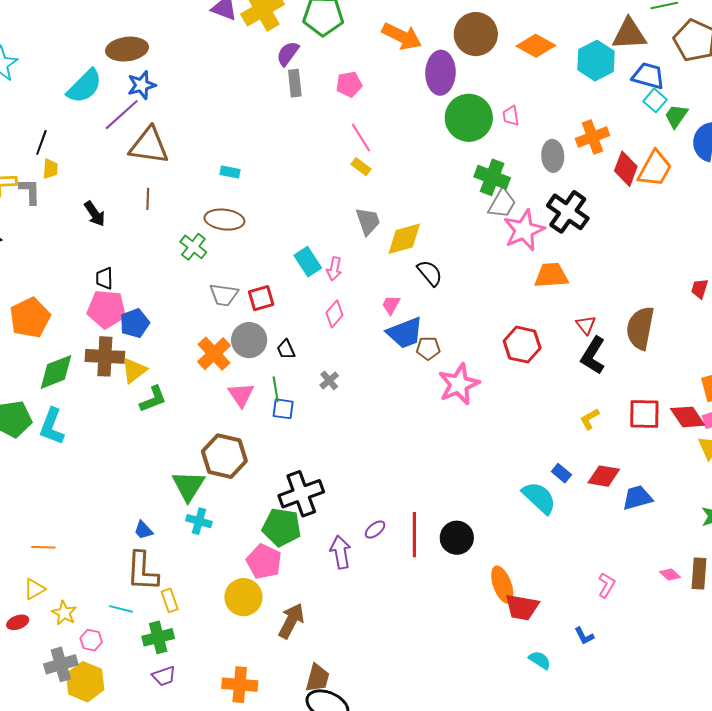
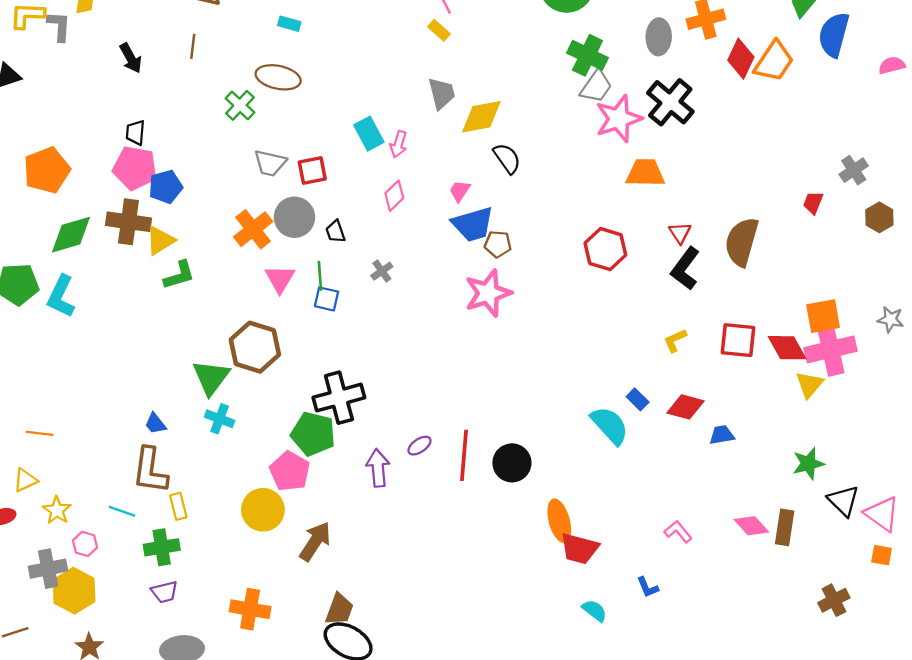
pink star: (459, 384) -> (488, 293), moved
blue trapezoid: (637, 498) -> (722, 435), size x0.7
pink diamond: (670, 575) -> (751, 526), size x1.4
pink L-shape: (607, 585) -> (678, 532), turned -75

